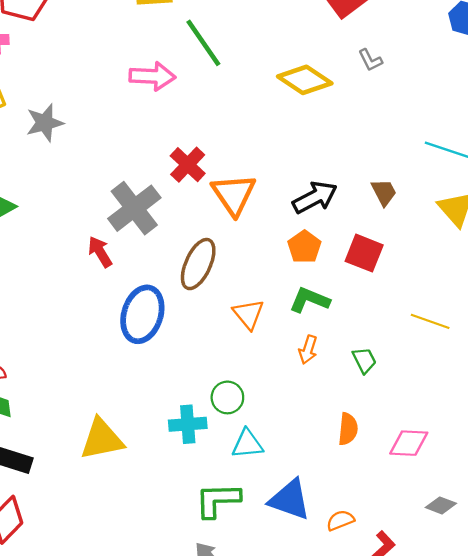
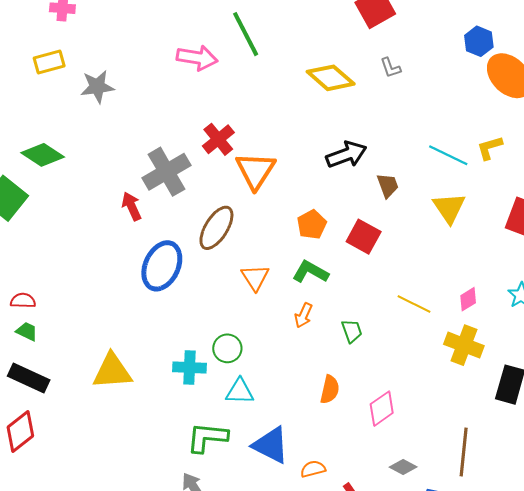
black arrow: (315, 197) -> (346, 155), moved
pink diamond: (409, 443) -> (382, 409), turned -45

